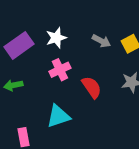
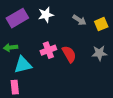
pink cross: (60, 70) -> (48, 50), moved
cyan triangle: (58, 116) -> (23, 65), moved

